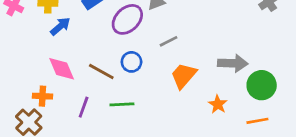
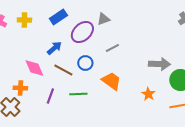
blue arrow: (60, 26) -> (54, 48), moved
orange trapezoid: (184, 76) -> (111, 81), moved, turned 85

